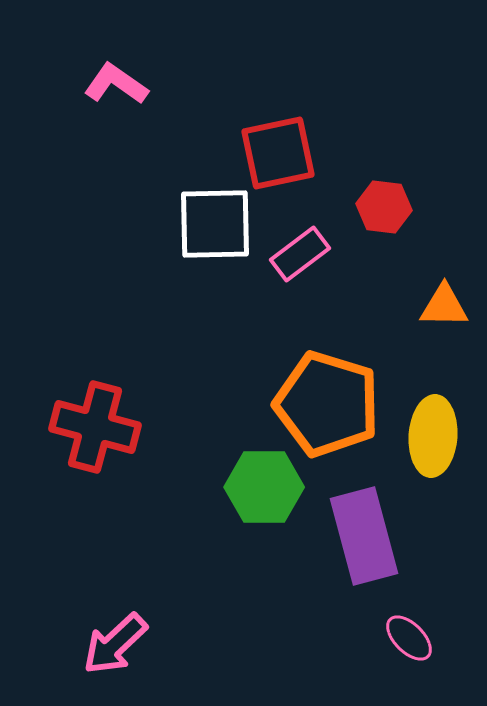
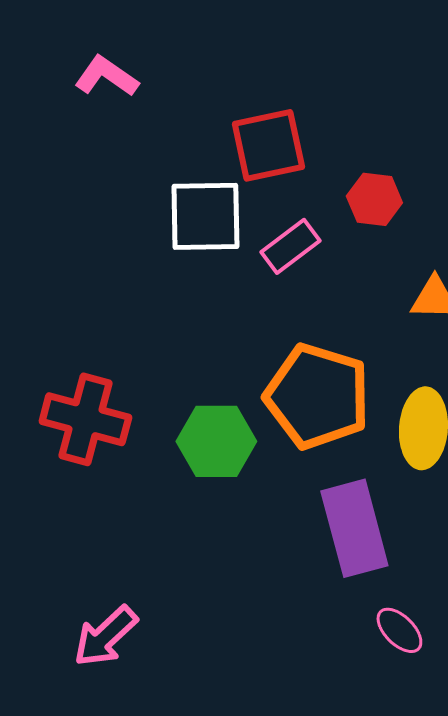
green hexagon: (264, 487) -> (216, 441), moved

